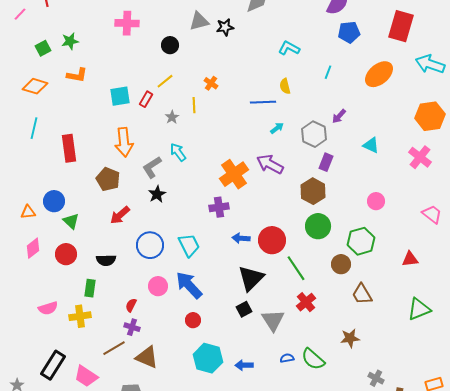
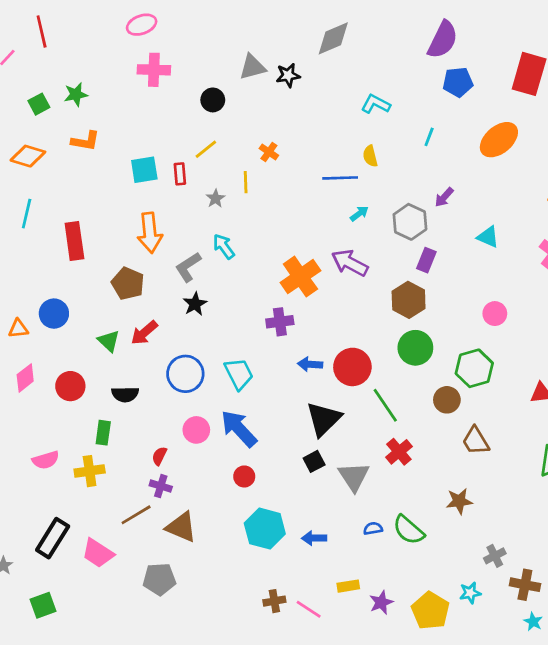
red rectangle: (146, 99) -> (180, 174), turned -35
green triangle: (71, 221) -> (109, 341), moved
gray cross: (376, 378) -> (495, 556), turned 35

